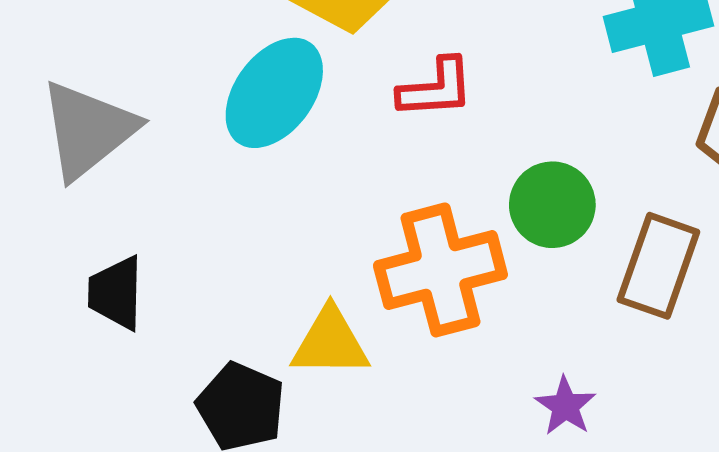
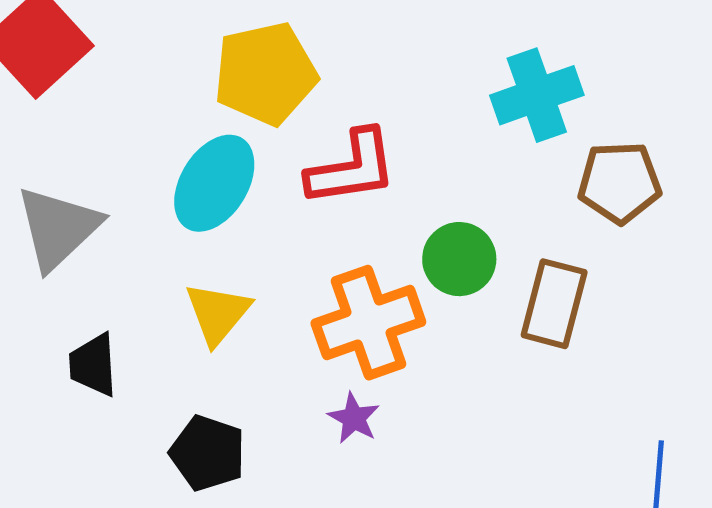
red L-shape: (436, 88) -> (352, 168), size x1.4
yellow triangle: (330, 342) -> (218, 313), moved, turned -46
purple star: (565, 406) -> (354, 418), moved

